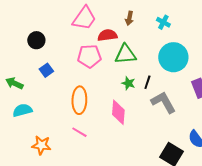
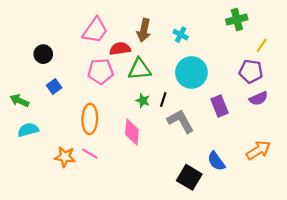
brown arrow: (129, 18) -> (144, 30), size x1.5
orange star: (41, 145) -> (65, 157), moved

